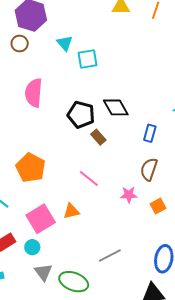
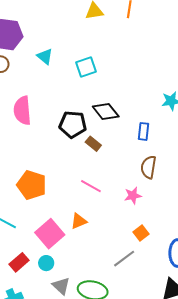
cyan square: (88, 59) -> (86, 67), moved
orange square: (158, 206) -> (141, 233), moved

